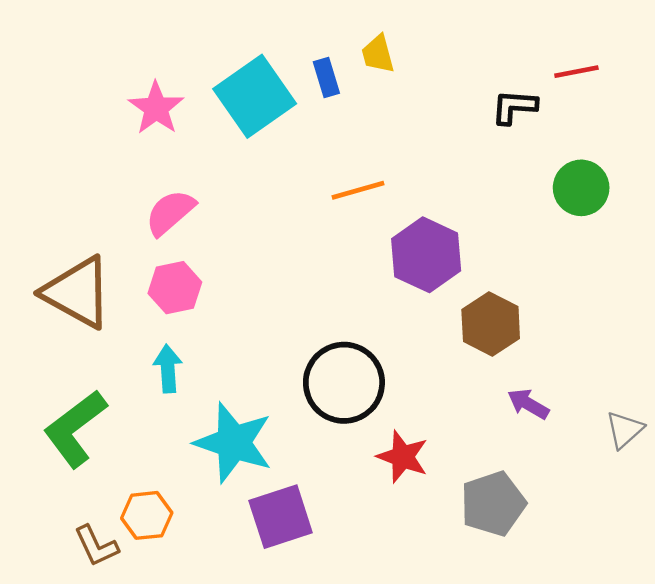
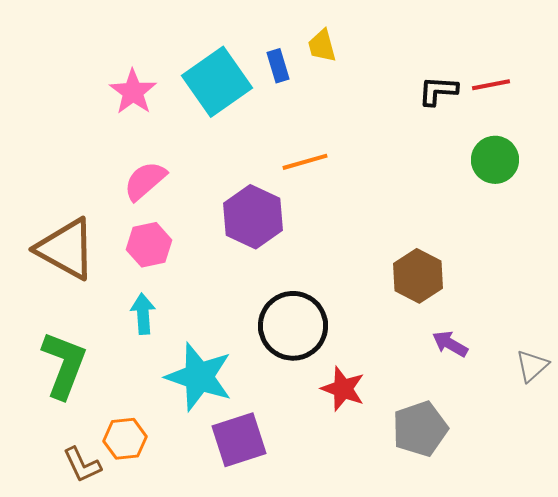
red line: (576, 72) -> (491, 85), moved
purple hexagon: (426, 255) -> (253, 217), moved
green L-shape: (75, 429) -> (64, 365), turned 148

